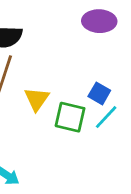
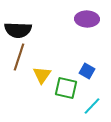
cyan line: (106, 117) -> (92, 106), moved

